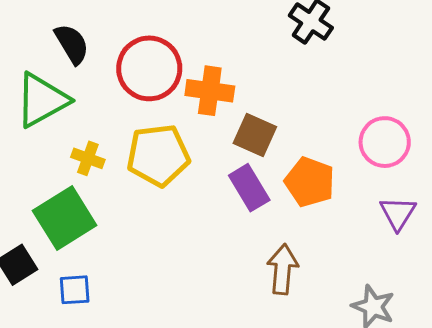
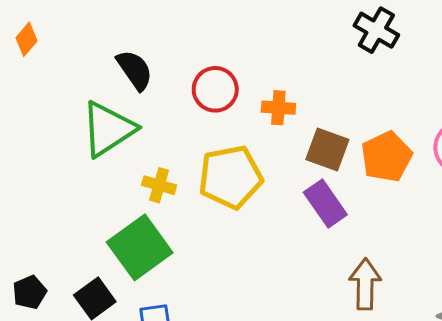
red circle: (149, 68) -> (215, 89), size x0.7
orange cross: (210, 91) -> (278, 108), size x0.7
orange pentagon: (310, 182) -> (387, 157), moved, turned 30

